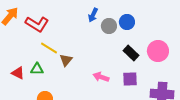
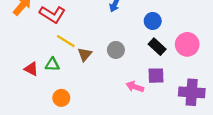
blue circle: (127, 22) -> (153, 21), moved
gray circle: (109, 26) -> (116, 50), moved
pink arrow: (101, 77) -> (135, 87), moved

